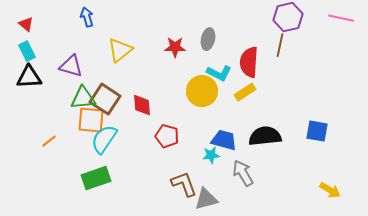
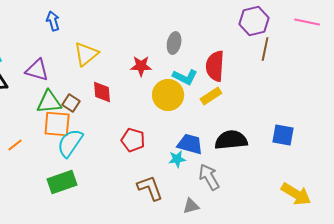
brown line: (280, 45) -> (265, 49), moved
red star: (175, 47) -> (141, 66), moved
brown square: (105, 99) -> (71, 103), size x0.6
red diamond: (142, 105) -> (102, 92), moved
yellow arrow: (330, 190) -> (296, 194), size x1.4
gray triangle: (206, 199) -> (191, 206), moved, size x0.7

